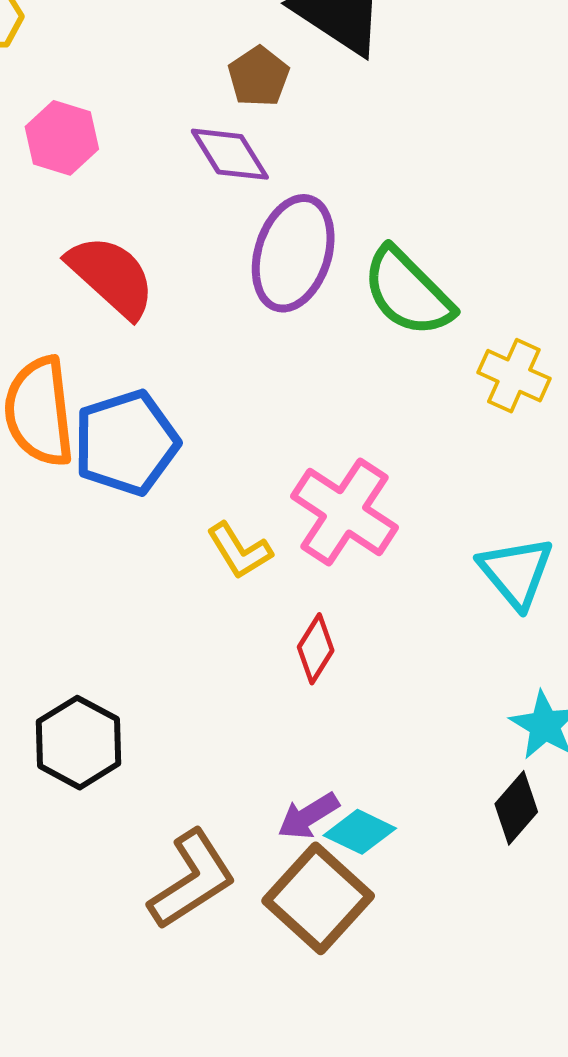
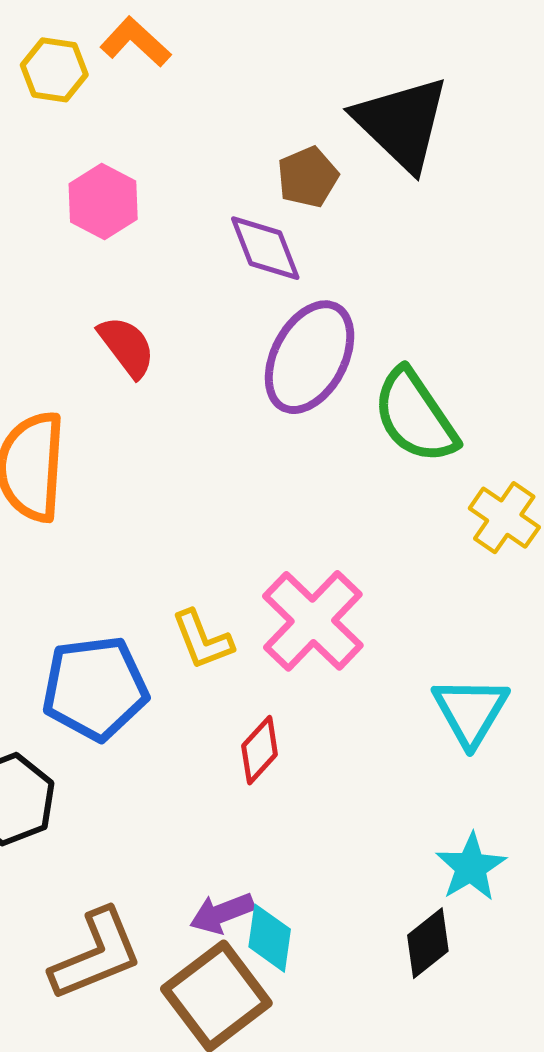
red semicircle: (111, 276) -> (127, 347), size x0.7
blue pentagon: (126, 443) -> (95, 688), moved
cyan diamond: (360, 832) -> (270, 938), turned 62

